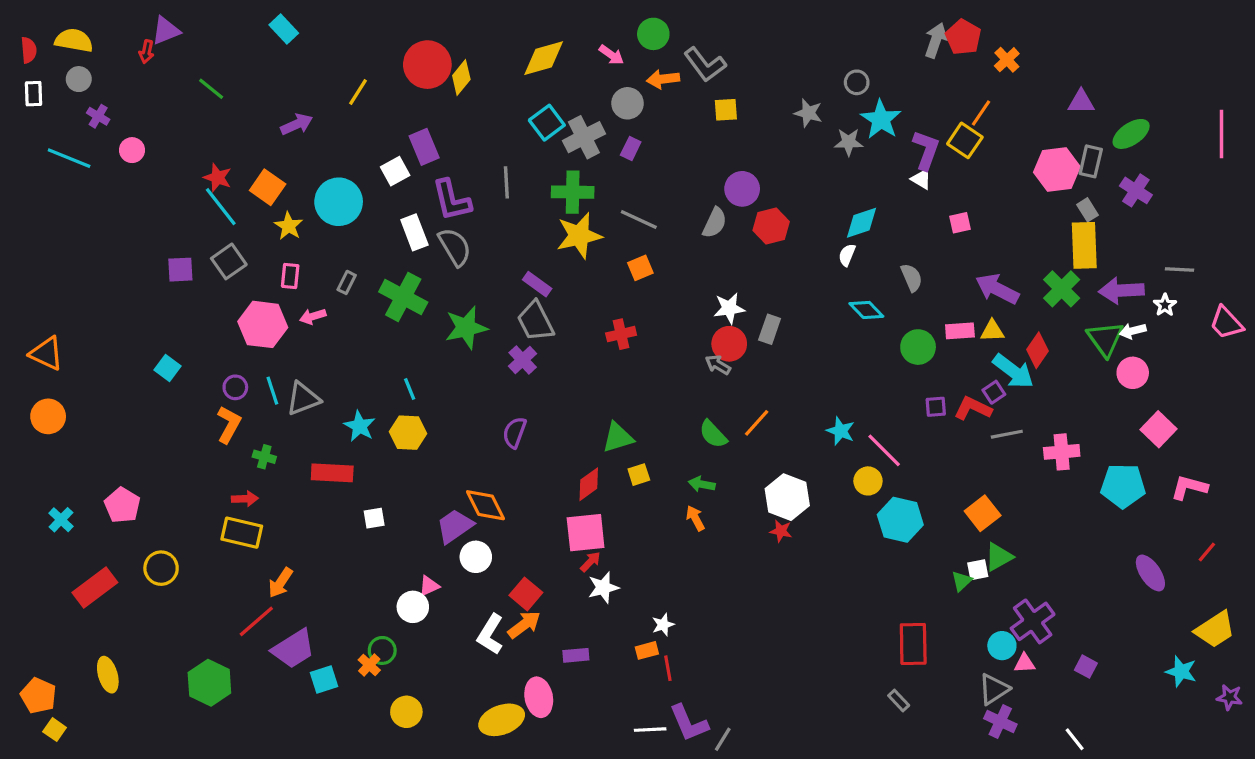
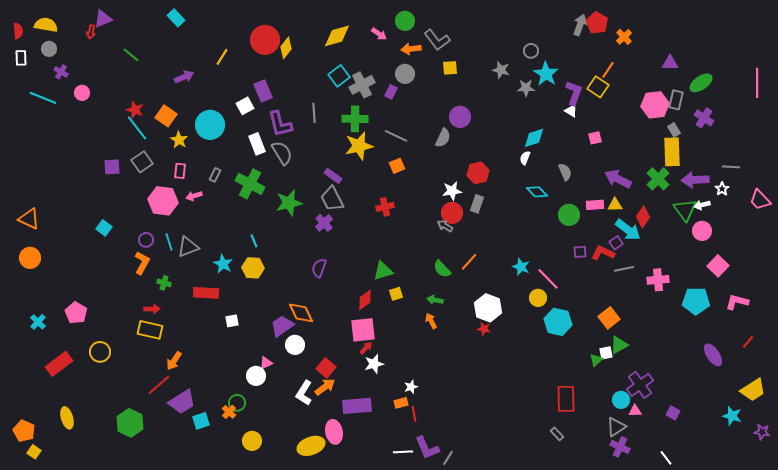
gray circle: (628, 103) -> (405, 74), moved
red hexagon: (771, 226) -> (478, 173), moved
purple rectangle: (576, 655) -> (357, 406), size x1.8

